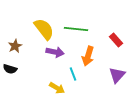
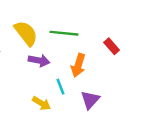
purple triangle: (117, 75) -> (90, 100), moved

